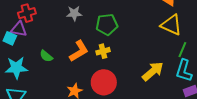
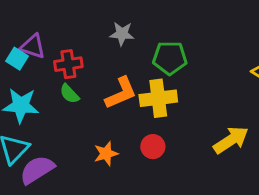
red cross: (27, 13) -> (68, 64), moved
yellow cross: (103, 51) -> (158, 98), size x1.6
red circle: (104, 82) -> (153, 147), size x0.6

